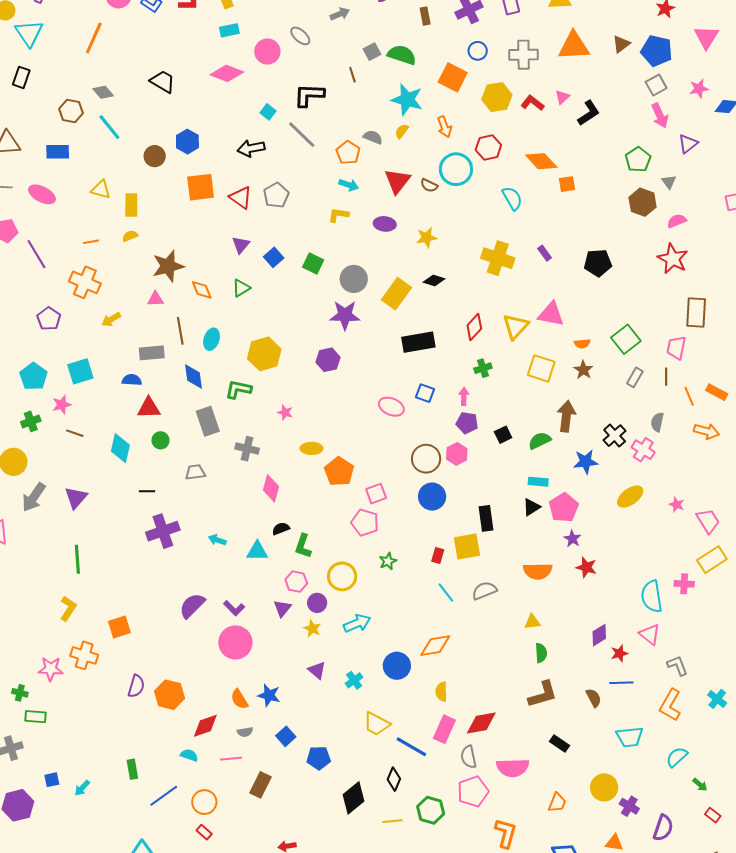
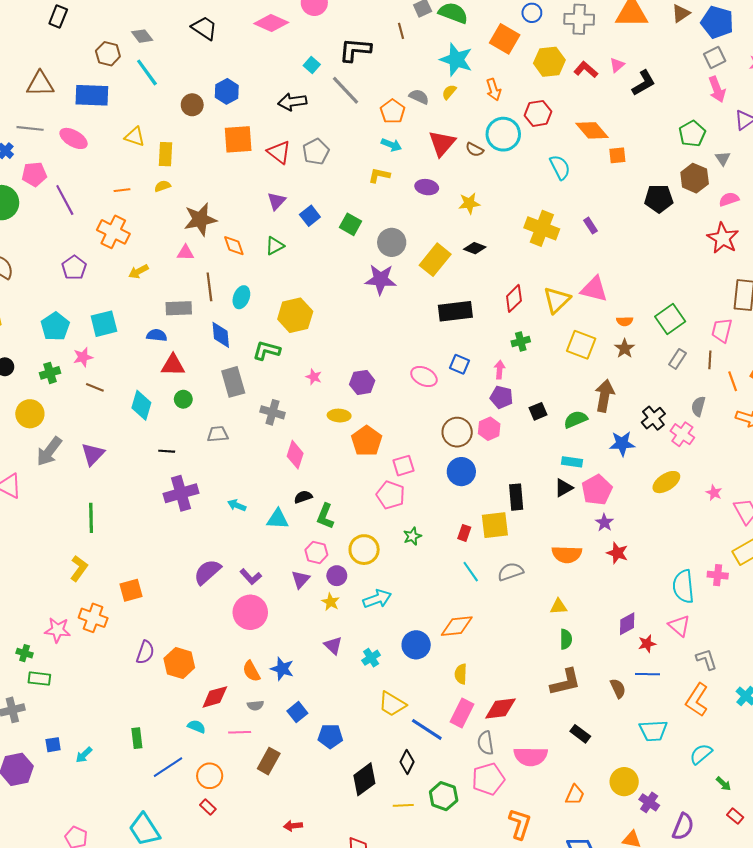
blue rectangle: (58, 152) -> (92, 95), size x1.4
black pentagon: (598, 263) -> (659, 199), moved
purple hexagon: (328, 360) -> (362, 382), moved

